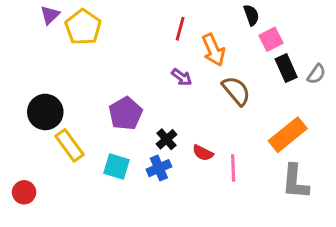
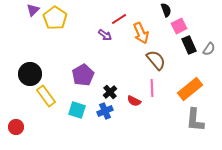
red line: (180, 29) -> (119, 19), turned 42
purple arrow: (182, 77) -> (105, 35), moved
pink line: (233, 168) -> (152, 88), moved

